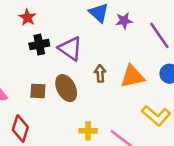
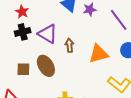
red star: (27, 17) -> (22, 12), moved
brown arrow: (100, 74) -> (69, 45), moved

